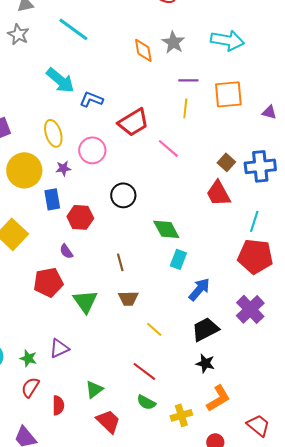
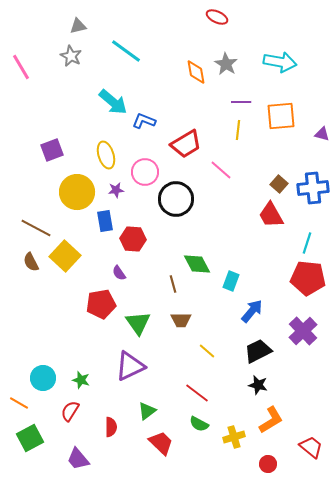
black circle: (123, 195) -> (176, 199), moved, size x1.4
green diamond: (166, 229) -> (197, 264), moved
purple triangle: (59, 348) -> (130, 366), moved, size x1.5
red semicircle: (30, 387) -> (70, 411), moved

